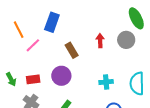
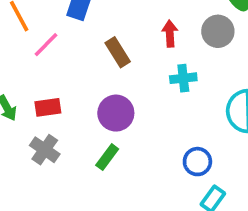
purple circle: (61, 76) -> (116, 113), moved
cyan cross: (106, 82) -> (183, 78), moved

